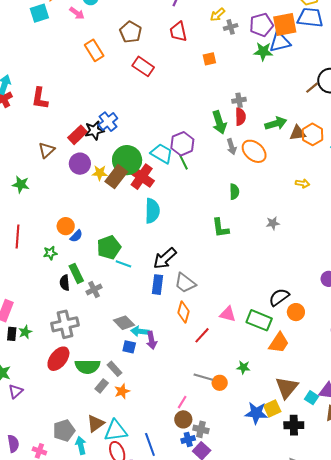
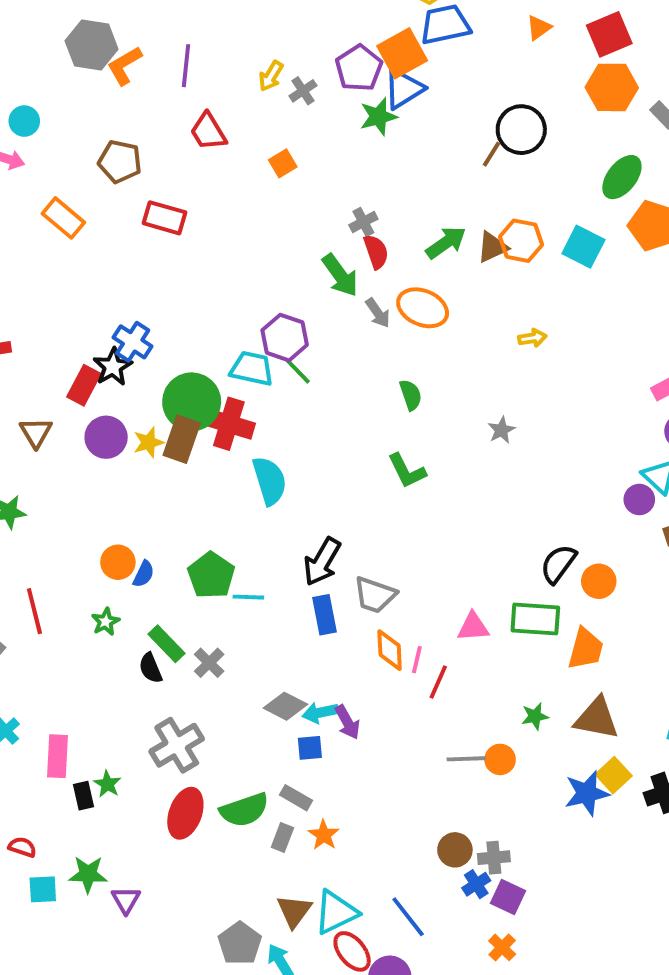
brown triangle: (287, 388) -> (597, 718), moved, turned -40
pink line: (182, 402) -> (417, 660), moved

